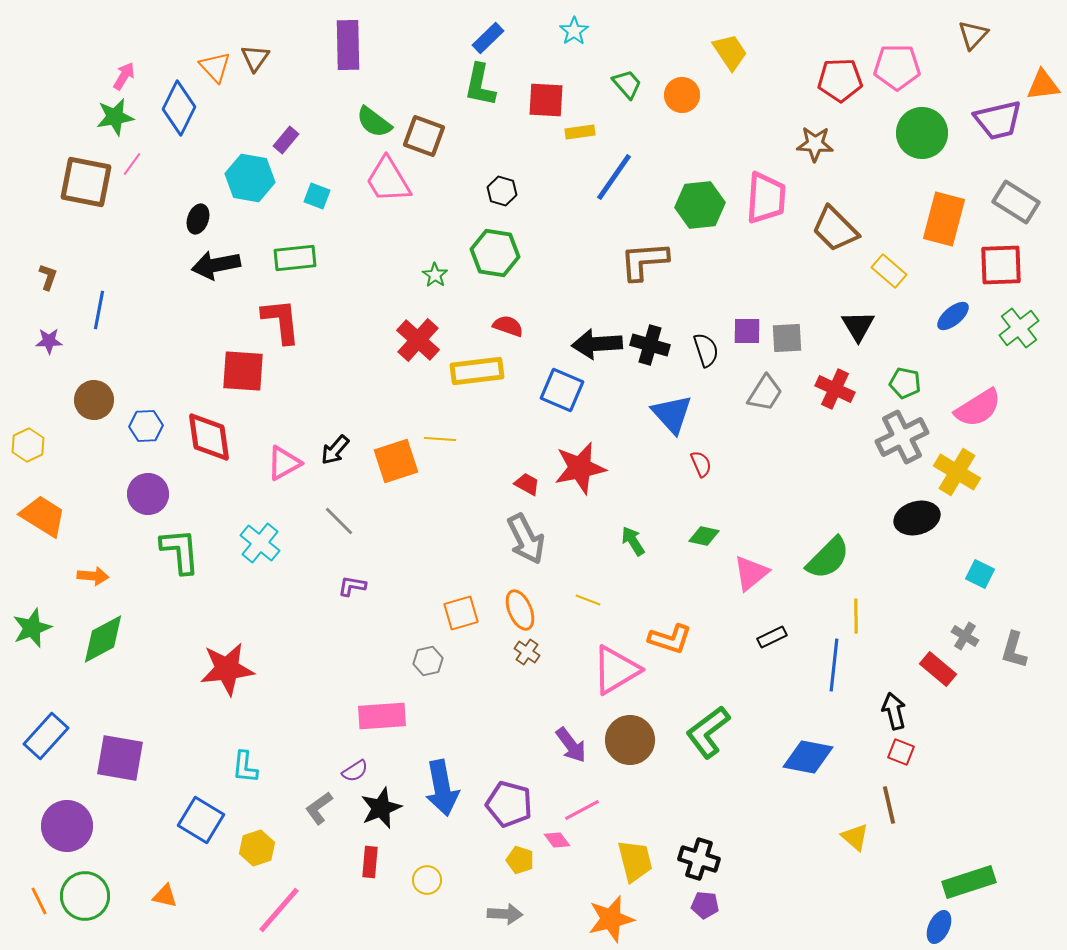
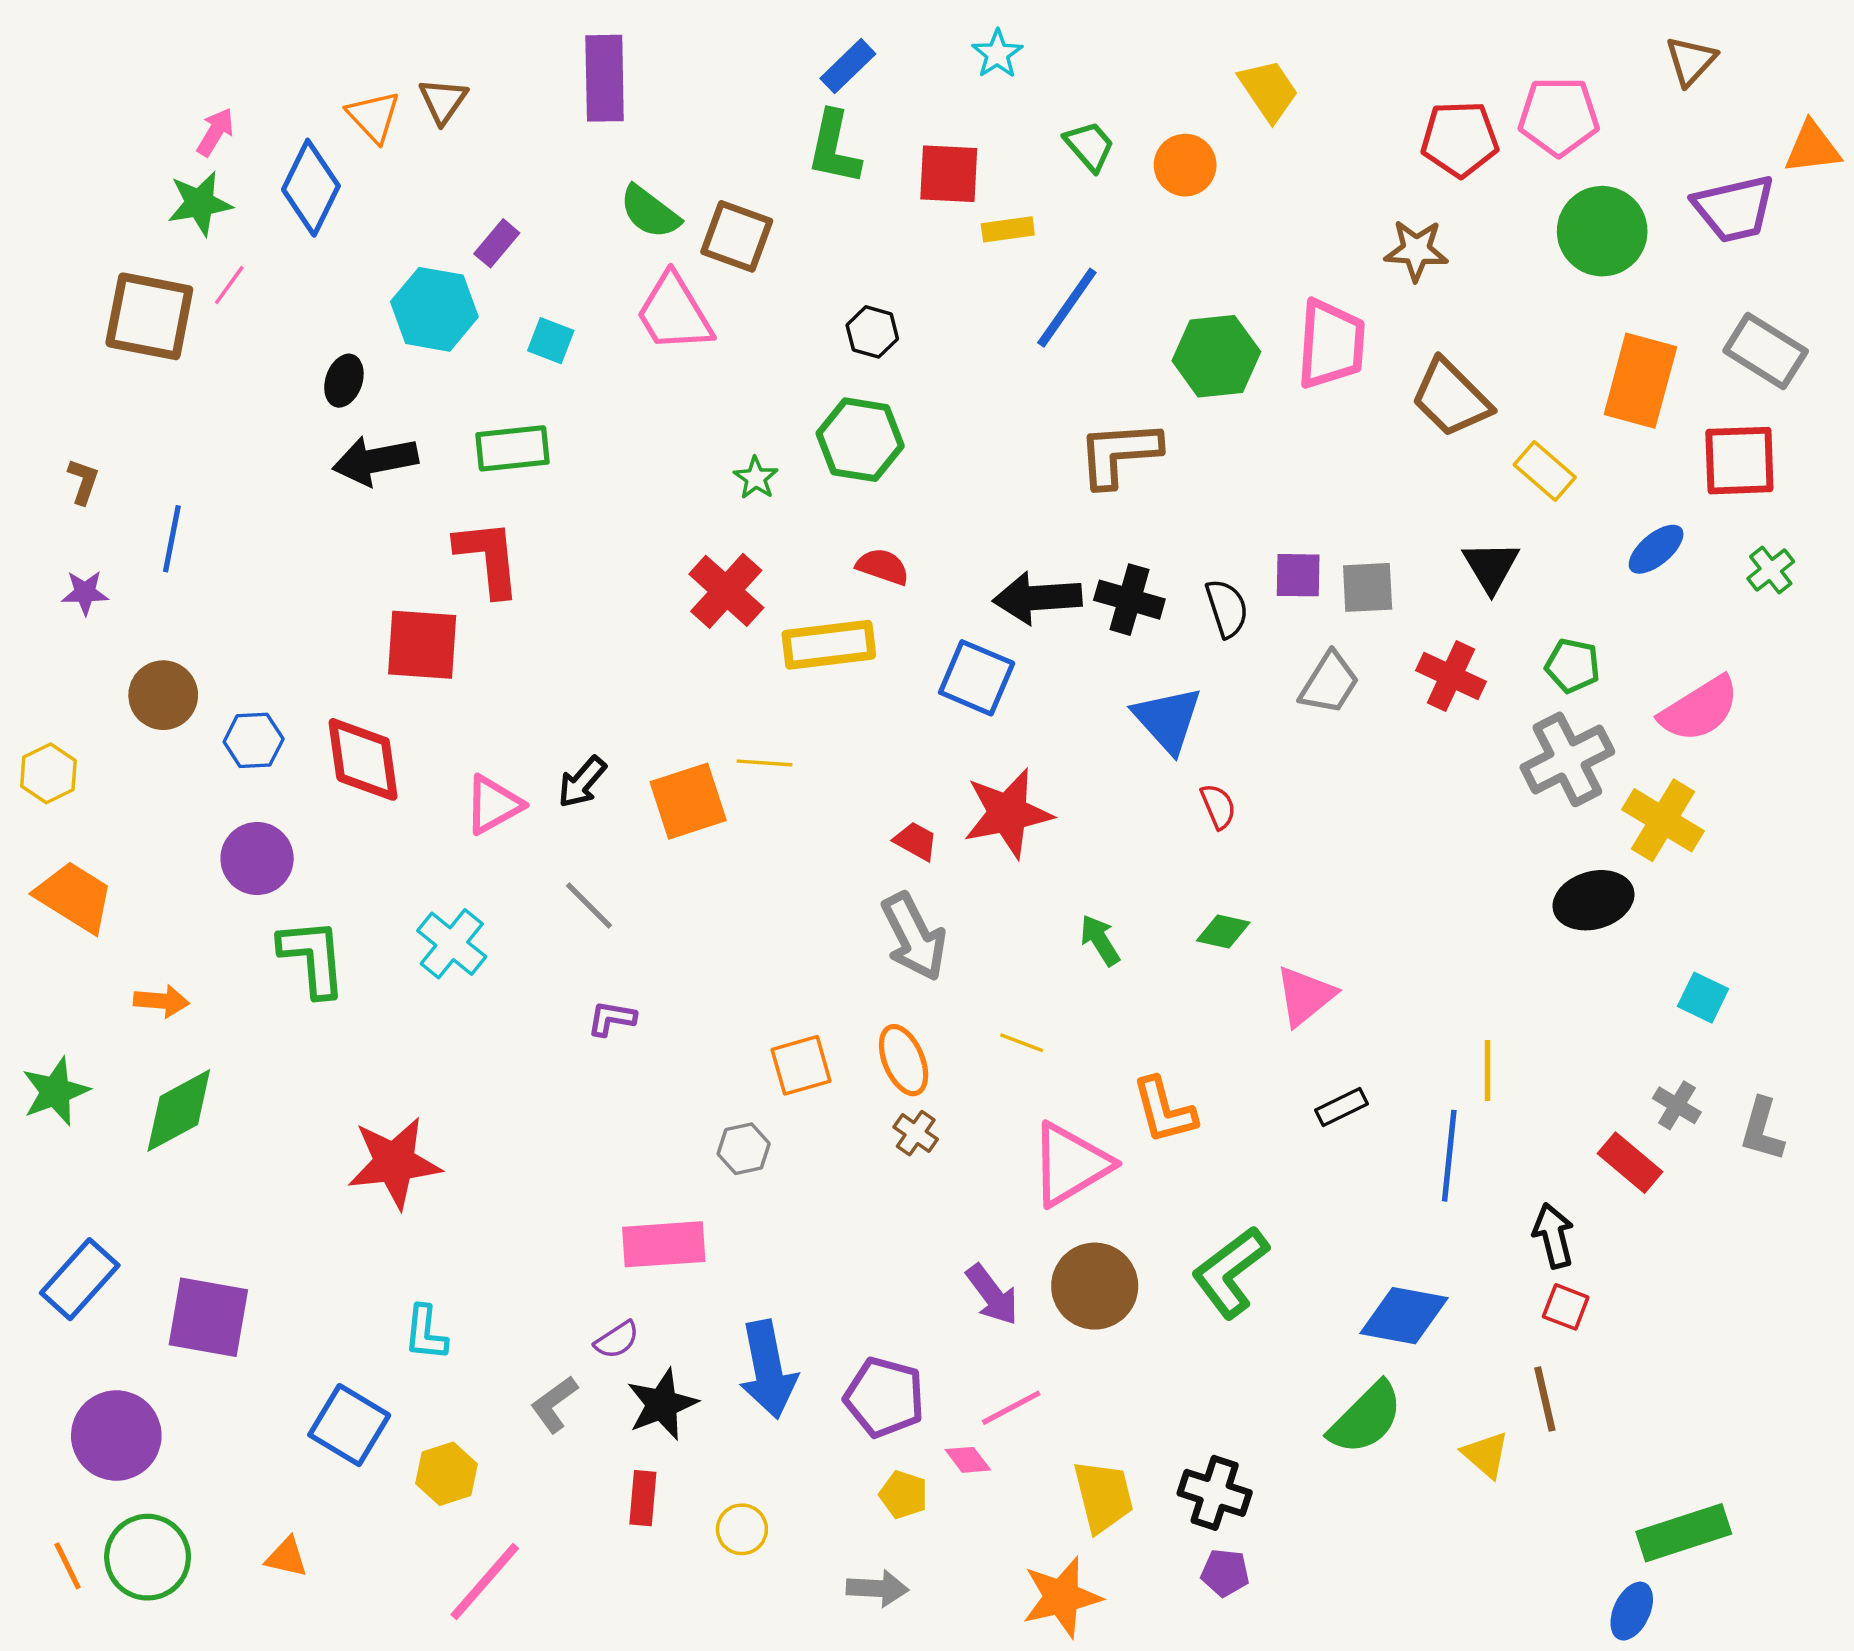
green cross: (1019, 328) -> (1771, 570), size x0.7
green semicircle: (828, 558) -> (1366, 1418), moved
orange L-shape: (670, 639) -> (1164, 1111), turned 57

